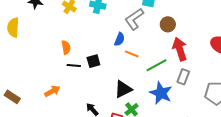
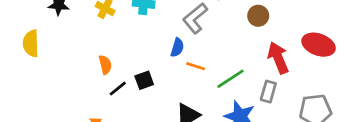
brown circle: (168, 24) -> (258, 16), moved
red arrow: (180, 49) -> (278, 58), moved
black line: (74, 66) -> (118, 89), turned -40

